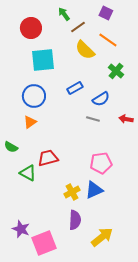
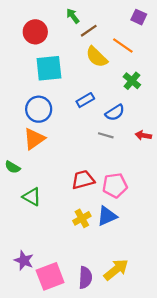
purple square: (106, 13) -> (139, 17), moved
orange triangle: (30, 122) -> (34, 139), size x1.5
red trapezoid: (48, 158) -> (83, 180), moved
purple semicircle: (75, 220) -> (85, 278), moved

